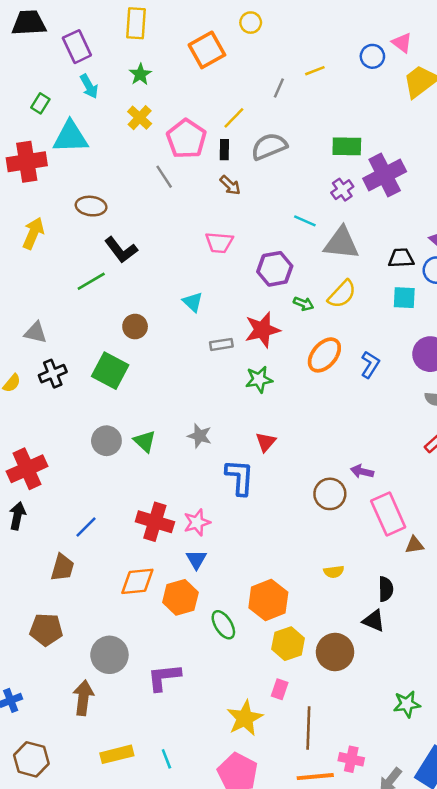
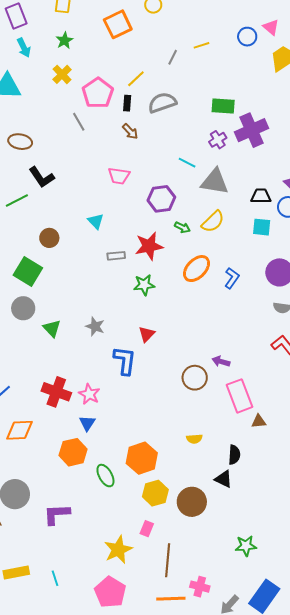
gray circle: (106, 441) -> (23, 308), moved
pink star: (197, 522) -> (89, 394), turned -30
orange diamond: (137, 581) -> (19, 430), moved

